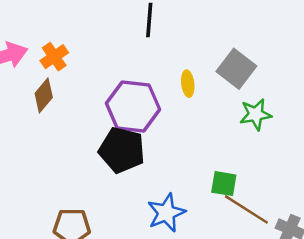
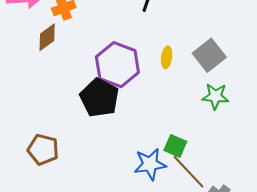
blue star: (166, 213) -> (150, 164), moved

